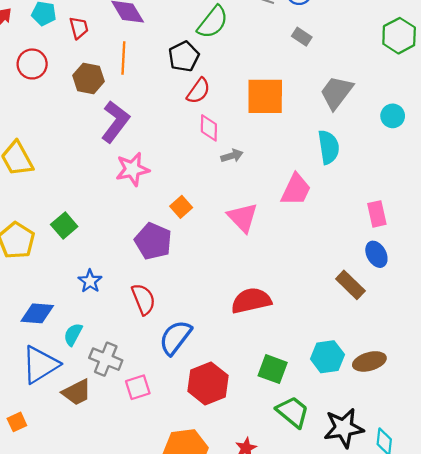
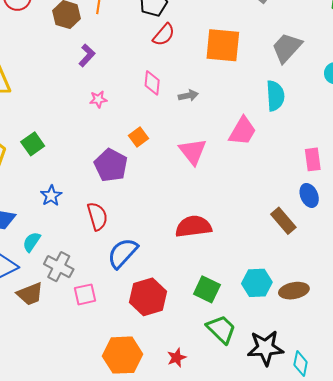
purple L-shape: (115, 122) -> (87, 55), size x0.6
pink diamond: (209, 128) -> (152, 83), moved
pink star: (132, 169) -> (98, 99), size x0.6

